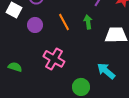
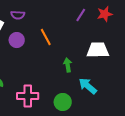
green arrow: (88, 22) -> (68, 65), moved
pink cross: (54, 59) -> (28, 96), moved, turned -30

